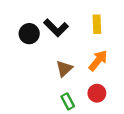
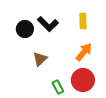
brown triangle: (64, 69) -> (40, 59), moved
red circle: (97, 93) -> (83, 80), size x1.5

